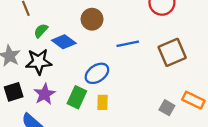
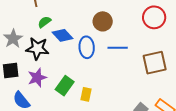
brown circle: (92, 19) -> (103, 21), moved
blue ellipse: (97, 73) -> (87, 47), moved, turned -70

